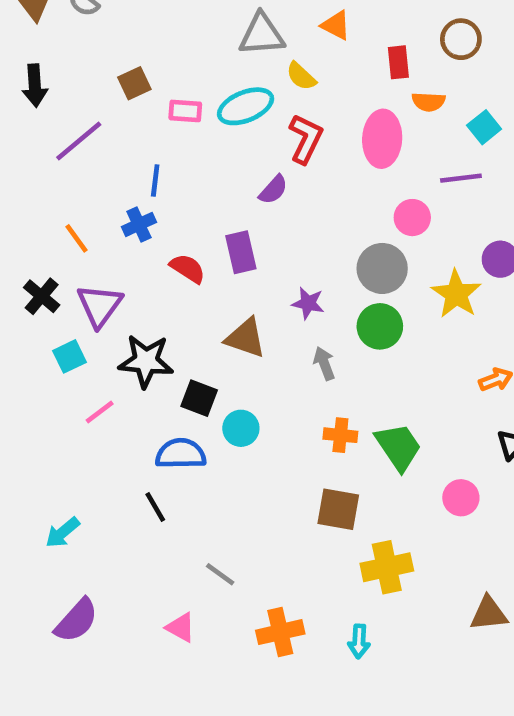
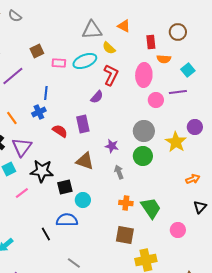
pink circle: (412, 218) -> (156, 100), moved
black square: (199, 398) -> (65, 187), turned -35
blue semicircle: (181, 454) -> (67, 220), moved

